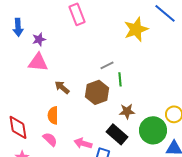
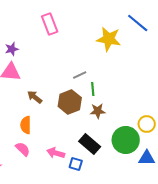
yellow star: (136, 29) -> (109, 39), turned 30
brown star: (127, 111) -> (98, 111), moved

